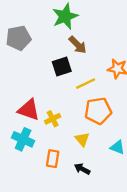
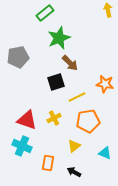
yellow cross: (53, 119) -> (54, 118), moved
yellow triangle: (82, 139) -> (74, 146), turned 32

